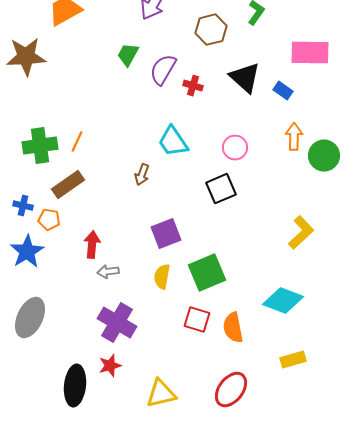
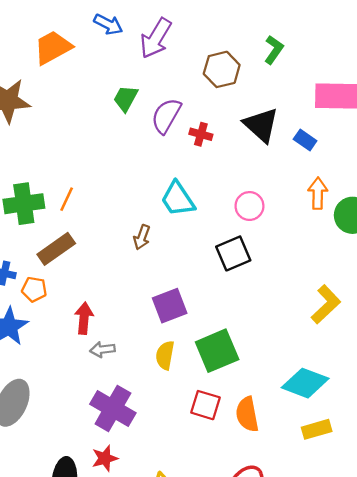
yellow rectangle: (293, 360) -> (317, 429), moved

